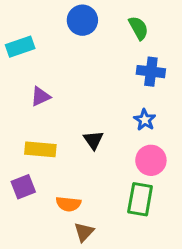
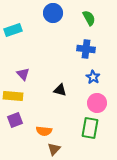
blue cross: (151, 72) -> (86, 49), moved
purple triangle: (40, 96) -> (23, 74), moved, turned -48
black triangle: (93, 140) -> (60, 90), turned -40
yellow rectangle: (40, 149) -> (13, 96), moved

